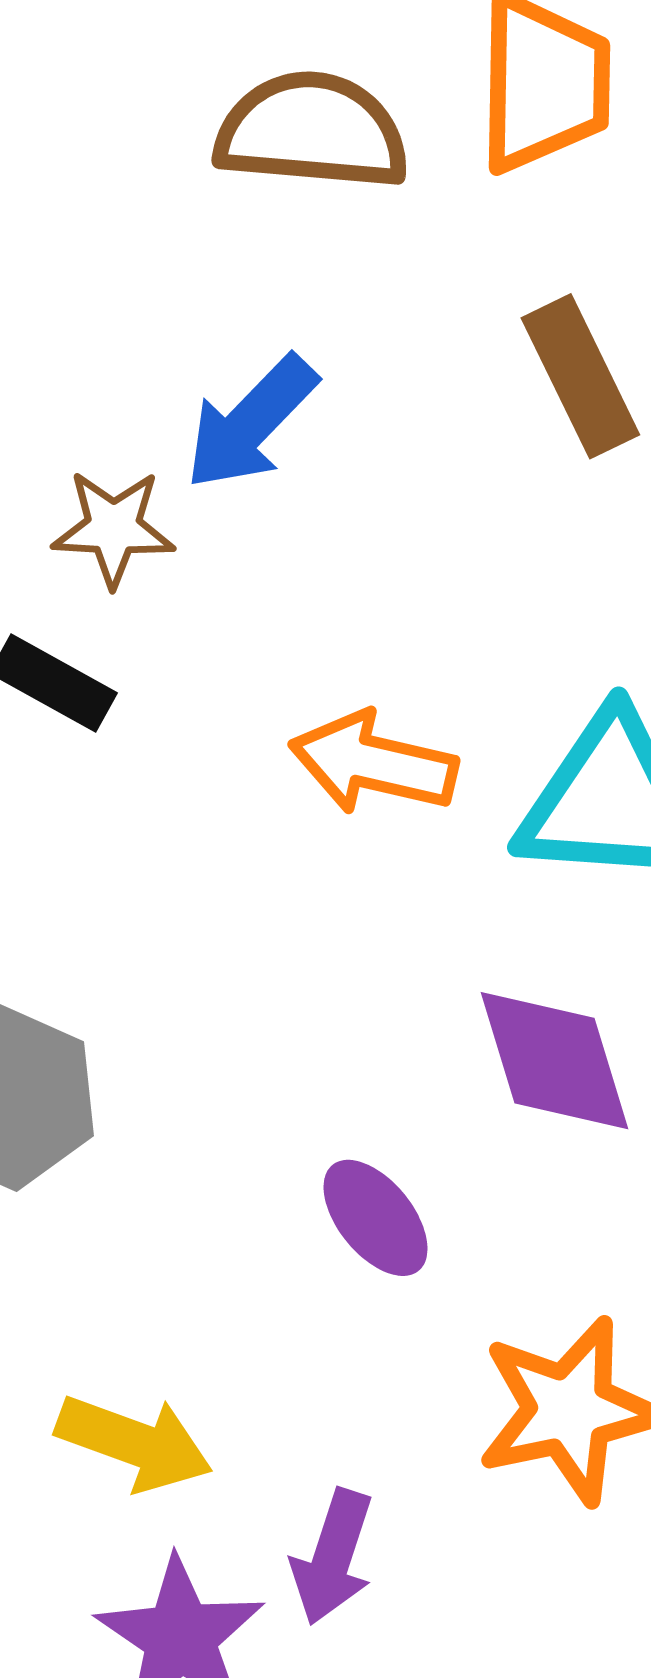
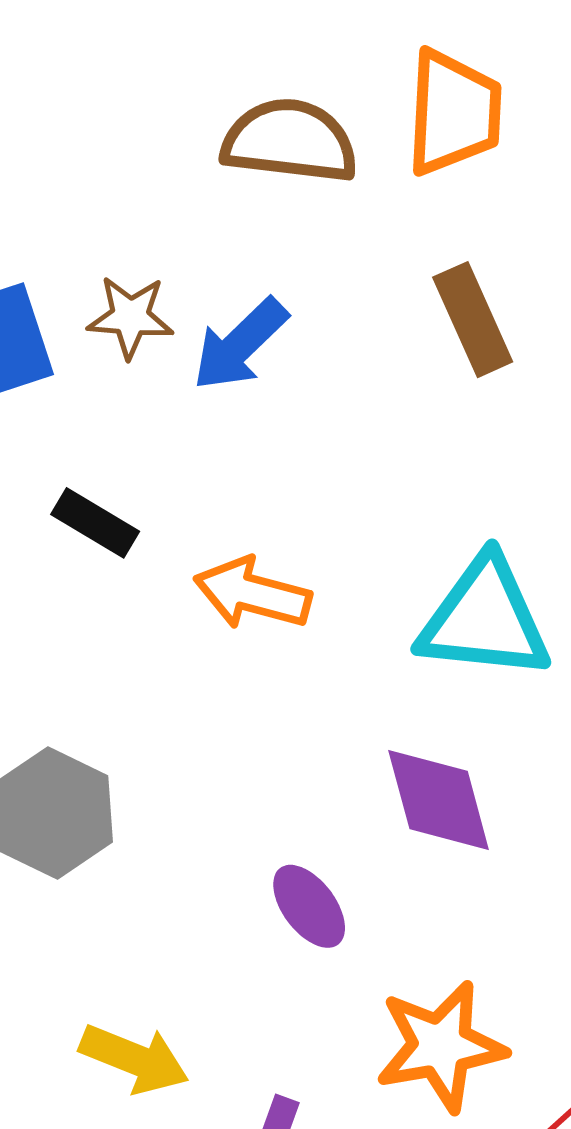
brown star: (113, 528) -> (130, 317), moved
orange arrow: (373, 763) -> (253, 594), moved

